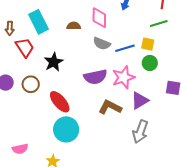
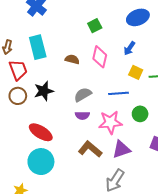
gray semicircle: (102, 43) -> (83, 95), moved, turned 114
yellow square: (148, 44) -> (136, 72), moved
purple semicircle: (95, 77) -> (82, 115), size x0.6
brown circle: (31, 84) -> (18, 96), moved
red ellipse: (60, 102) -> (41, 132), turned -30

